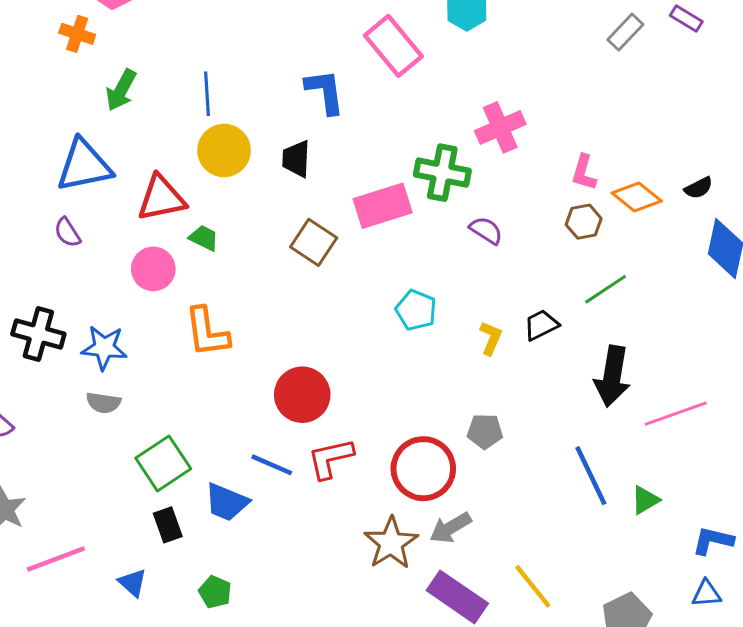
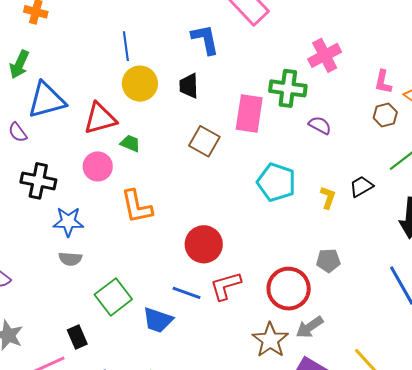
green arrow: (121, 90) -> (19, 64), moved
pink rectangle: (383, 206) -> (249, 113), turned -60
purple semicircle: (67, 232) -> (18, 132), moved
cyan pentagon: (416, 310) -> (276, 182), size x1.4
black cross: (38, 334) -> (38, 181), moved
black rectangle: (168, 525) -> (77, 337), moved

